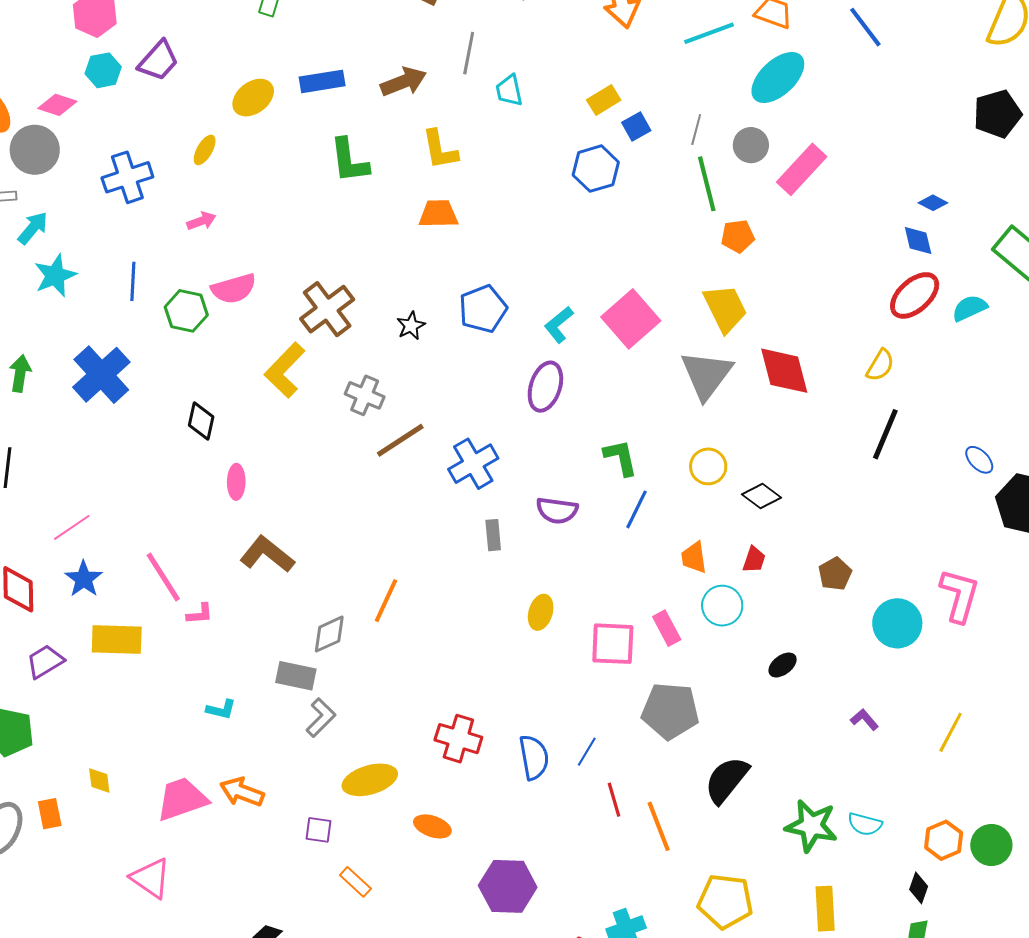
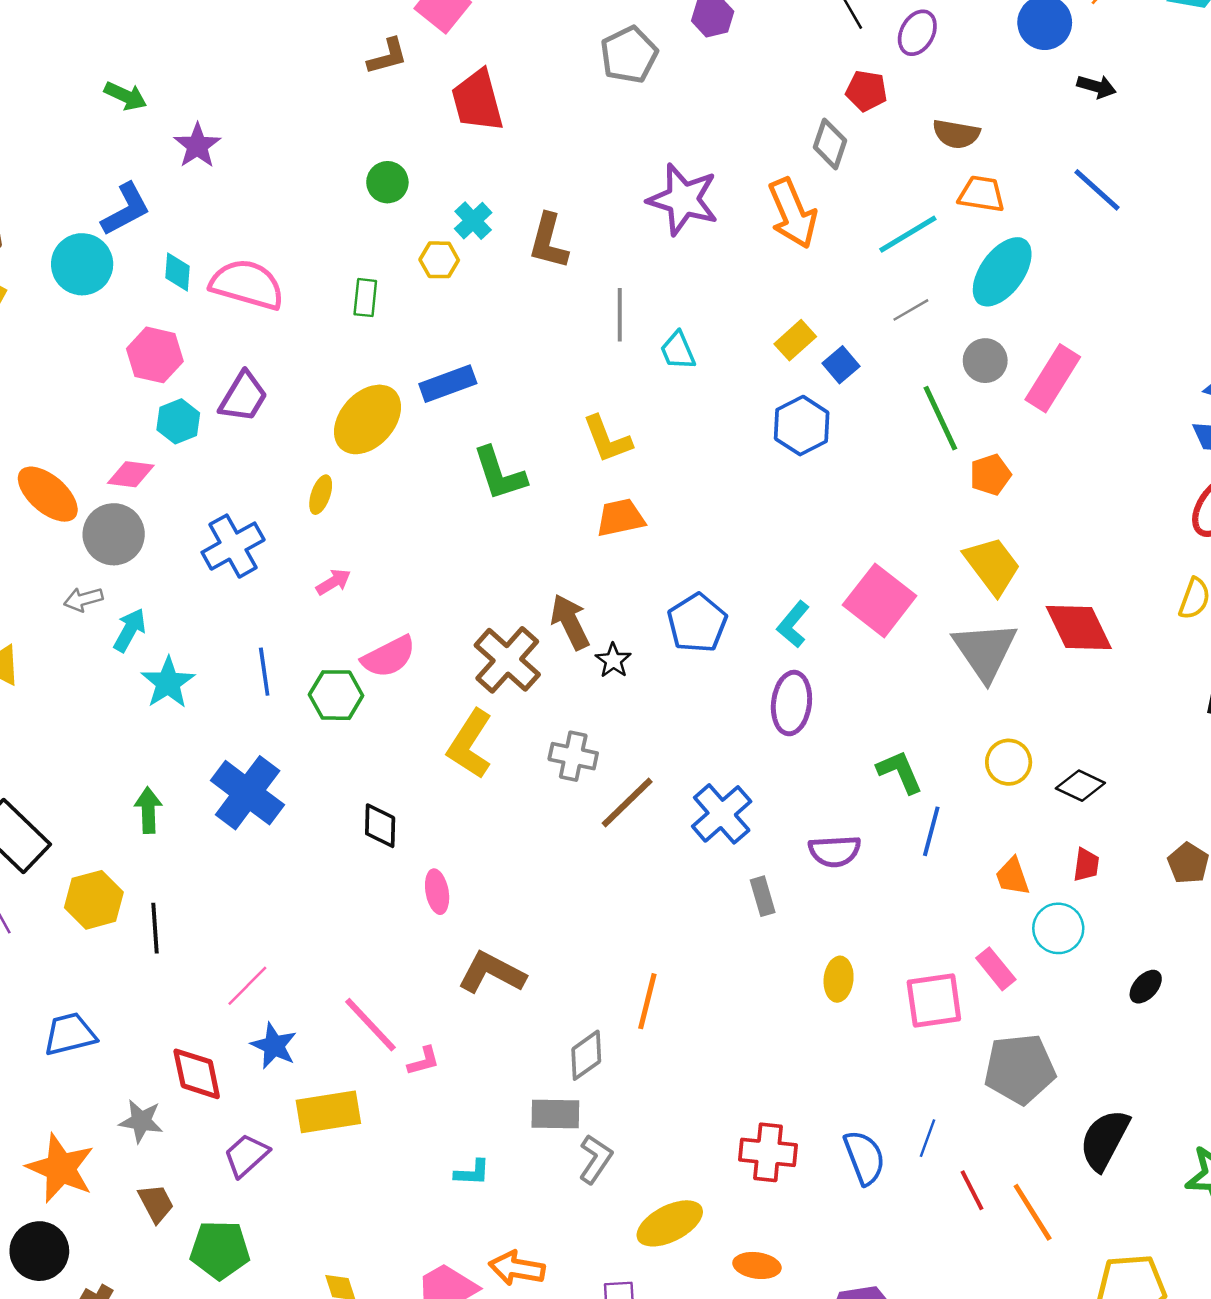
brown arrow: (404, 82) -> (570, 622), moved, turned -84
yellow ellipse: (253, 98) -> (368, 419), size x1.4
gray line: (696, 130) -> (911, 310), moved, turned 56

